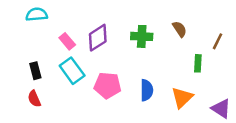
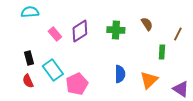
cyan rectangle: (72, 71) -> (53, 70), moved
pink pentagon: (108, 85) -> (77, 84), moved, turned -30

